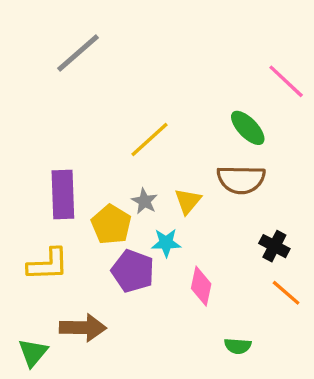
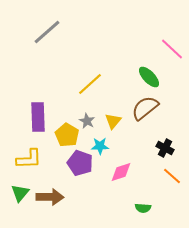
brown semicircle: (241, 180) -> (145, 108), turned 140
pink diamond: (201, 286) -> (121, 172), turned 60
green triangle: (33, 353) -> (20, 193), moved

